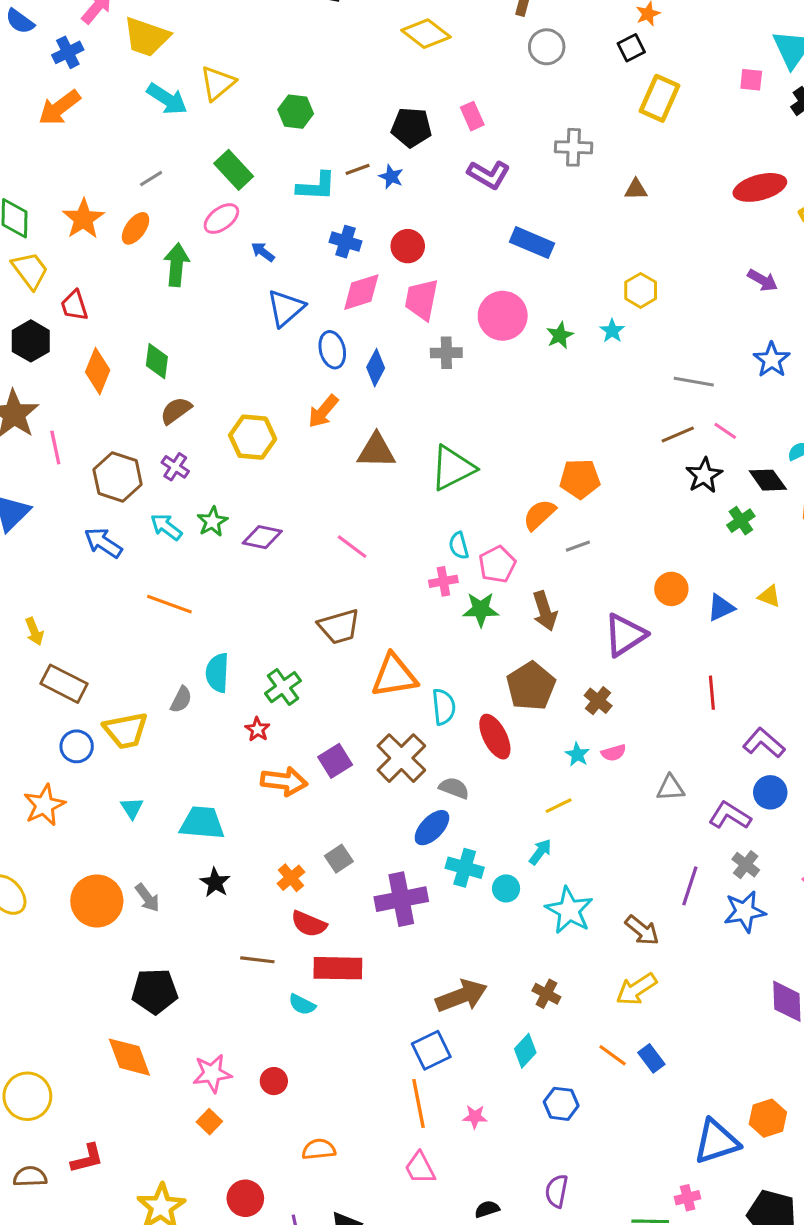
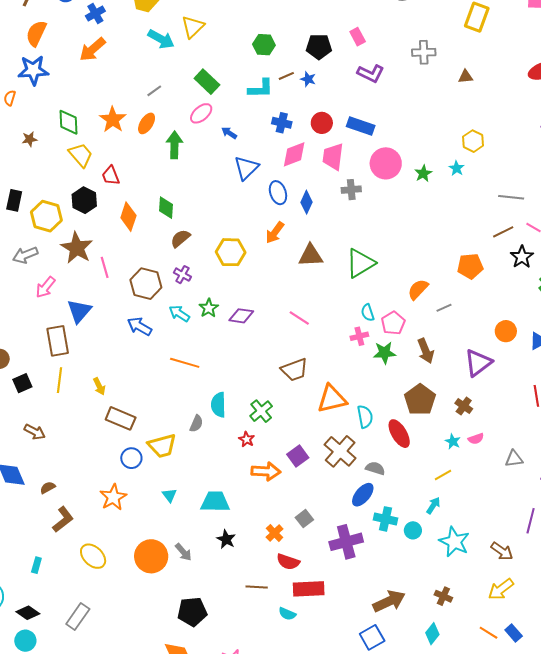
green hexagon: (296, 112) -> (264, 45), moved
blue rectangle: (532, 243) -> (361, 126), moved
orange pentagon: (580, 479) -> (470, 266), moved

